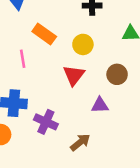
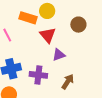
orange rectangle: (44, 34) -> (28, 18), moved
purple triangle: (100, 105) -> (59, 55), moved

